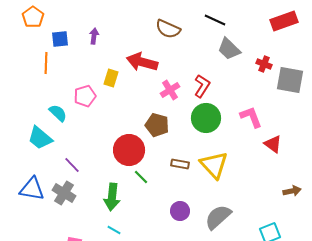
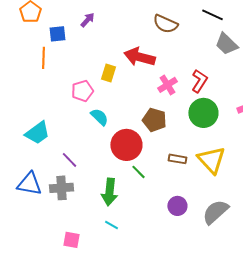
purple arrow: (94, 36) -> (87, 20), moved, turned 35
cyan semicircle: (58, 113) -> (99, 117), moved
cyan trapezoid: (40, 138) -> (37, 133), turned -76
gray cross: (64, 193) -> (61, 188), turned -35

